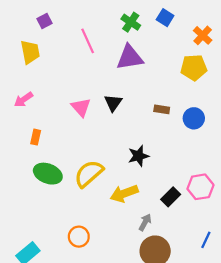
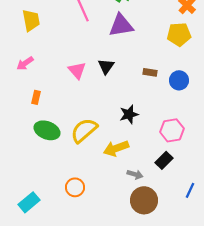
pink hexagon: (200, 187) -> (172, 130), moved
black rectangle: (171, 197) -> (164, 160), moved
gray arrow: (145, 222) -> (135, 174), turned 77

